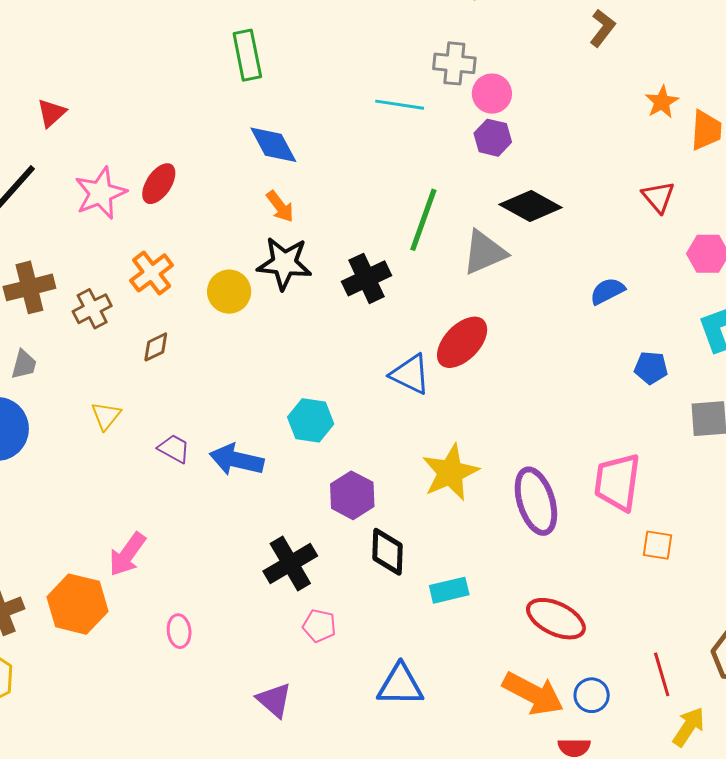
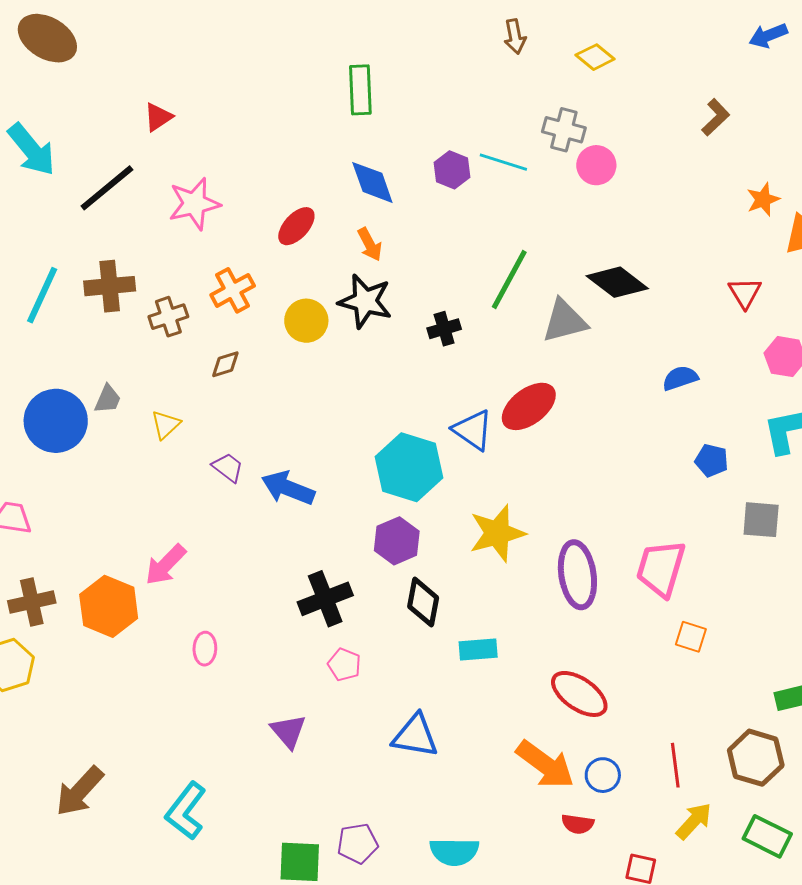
purple hexagon: (493, 138) -> (452, 170), moved
red ellipse: (159, 184) -> (296, 226), moved
black cross: (366, 278) -> (444, 329), size x0.7
gray trapezoid: (24, 365) -> (108, 399), moved
cyan hexagon: (311, 420) -> (409, 467), moved, size x1.5

